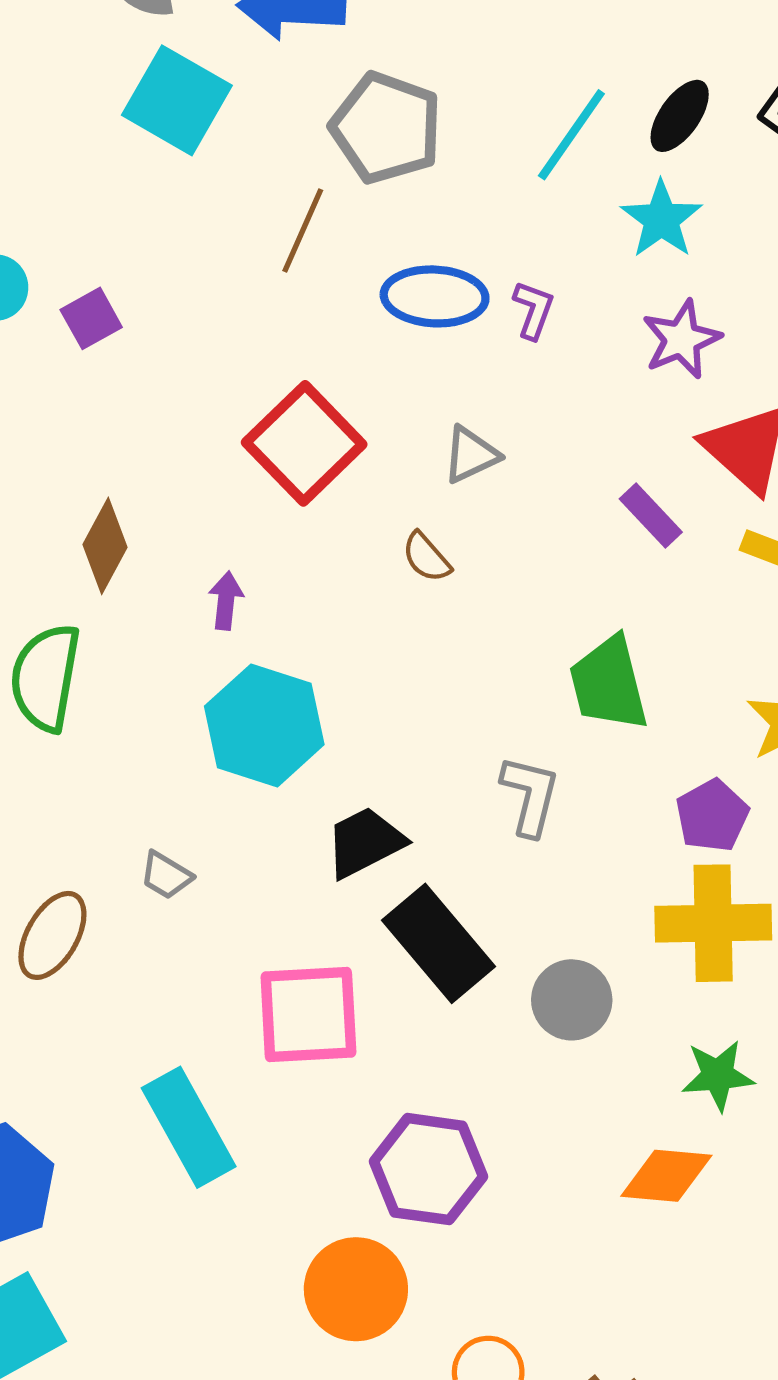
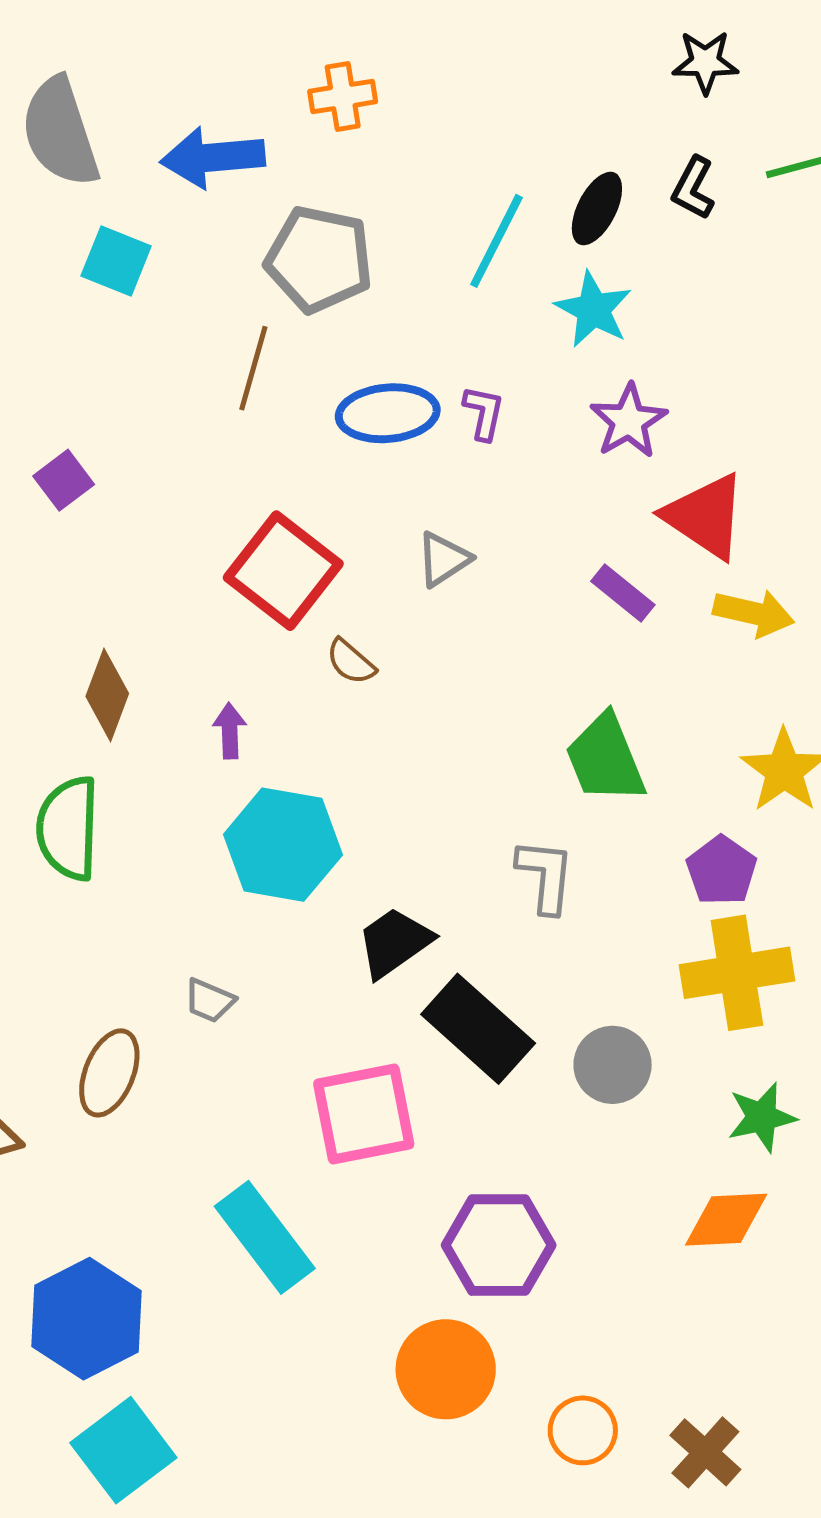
cyan square: (177, 100) -> (116, 261), size x0.7
brown semicircle: (426, 557) -> (351, 662), moved

